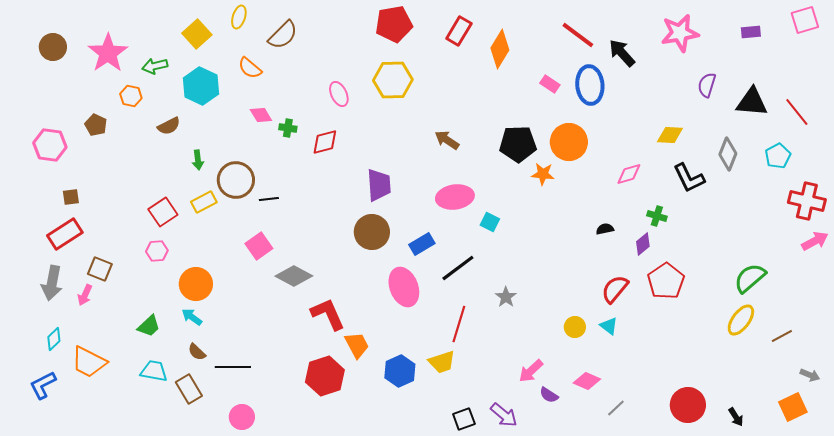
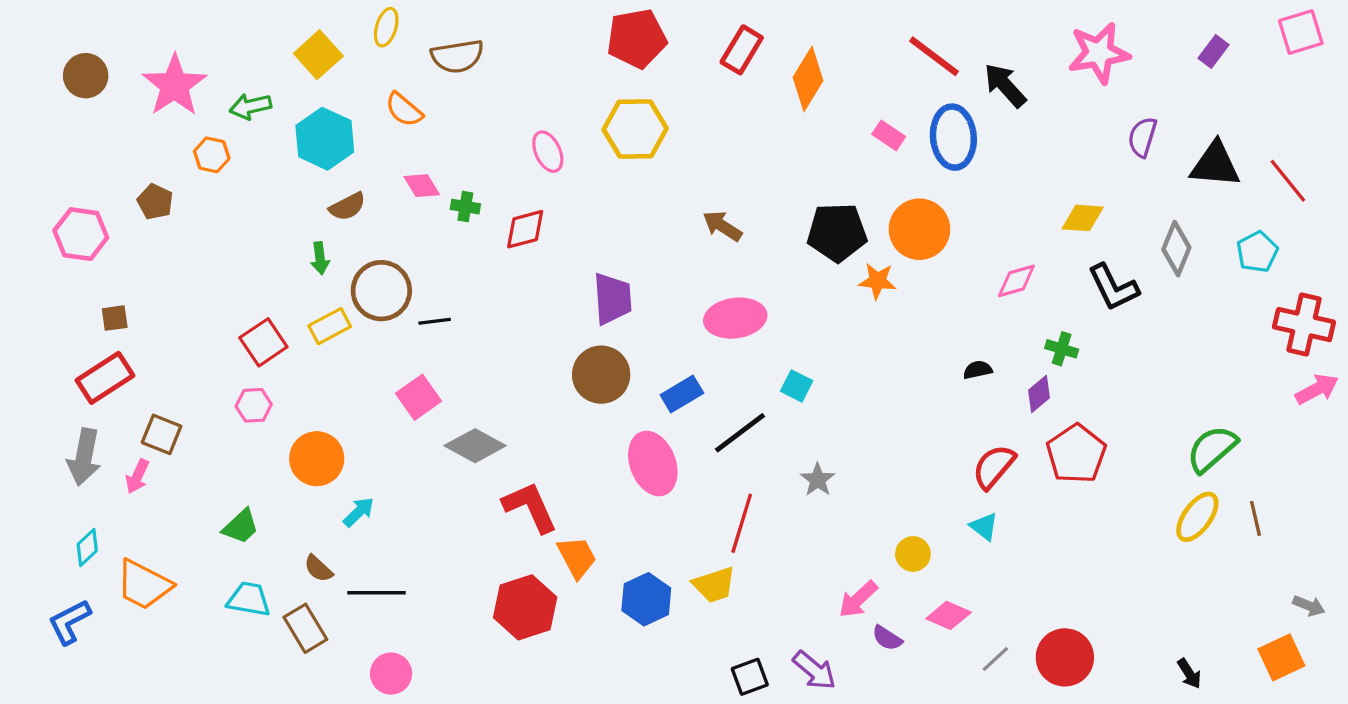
purple rectangle: (751, 32) -> (1214, 51), turned -48
brown semicircle: (283, 35) -> (457, 56), turned 36
brown semicircle: (169, 126) -> (347, 207), moved
cyan square: (490, 222) -> (797, 386), moved
cyan arrow: (192, 317) -> (359, 512), moved, turned 100
yellow circle: (575, 327) -> (913, 554), moved
brown line: (782, 336) -> (1256, 518), moved, turned -75
red circle: (688, 405) -> (1065, 657), moved

